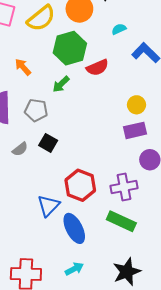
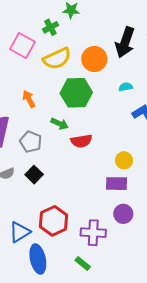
red semicircle: (97, 68) -> (81, 141), moved
green arrow: (61, 84) -> (60, 124), turned -126
green rectangle: (121, 221) -> (83, 263), size x0.6

